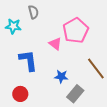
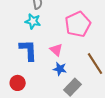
cyan star: (13, 26) -> (33, 21), moved
pink triangle: (55, 44) -> (56, 50), moved

